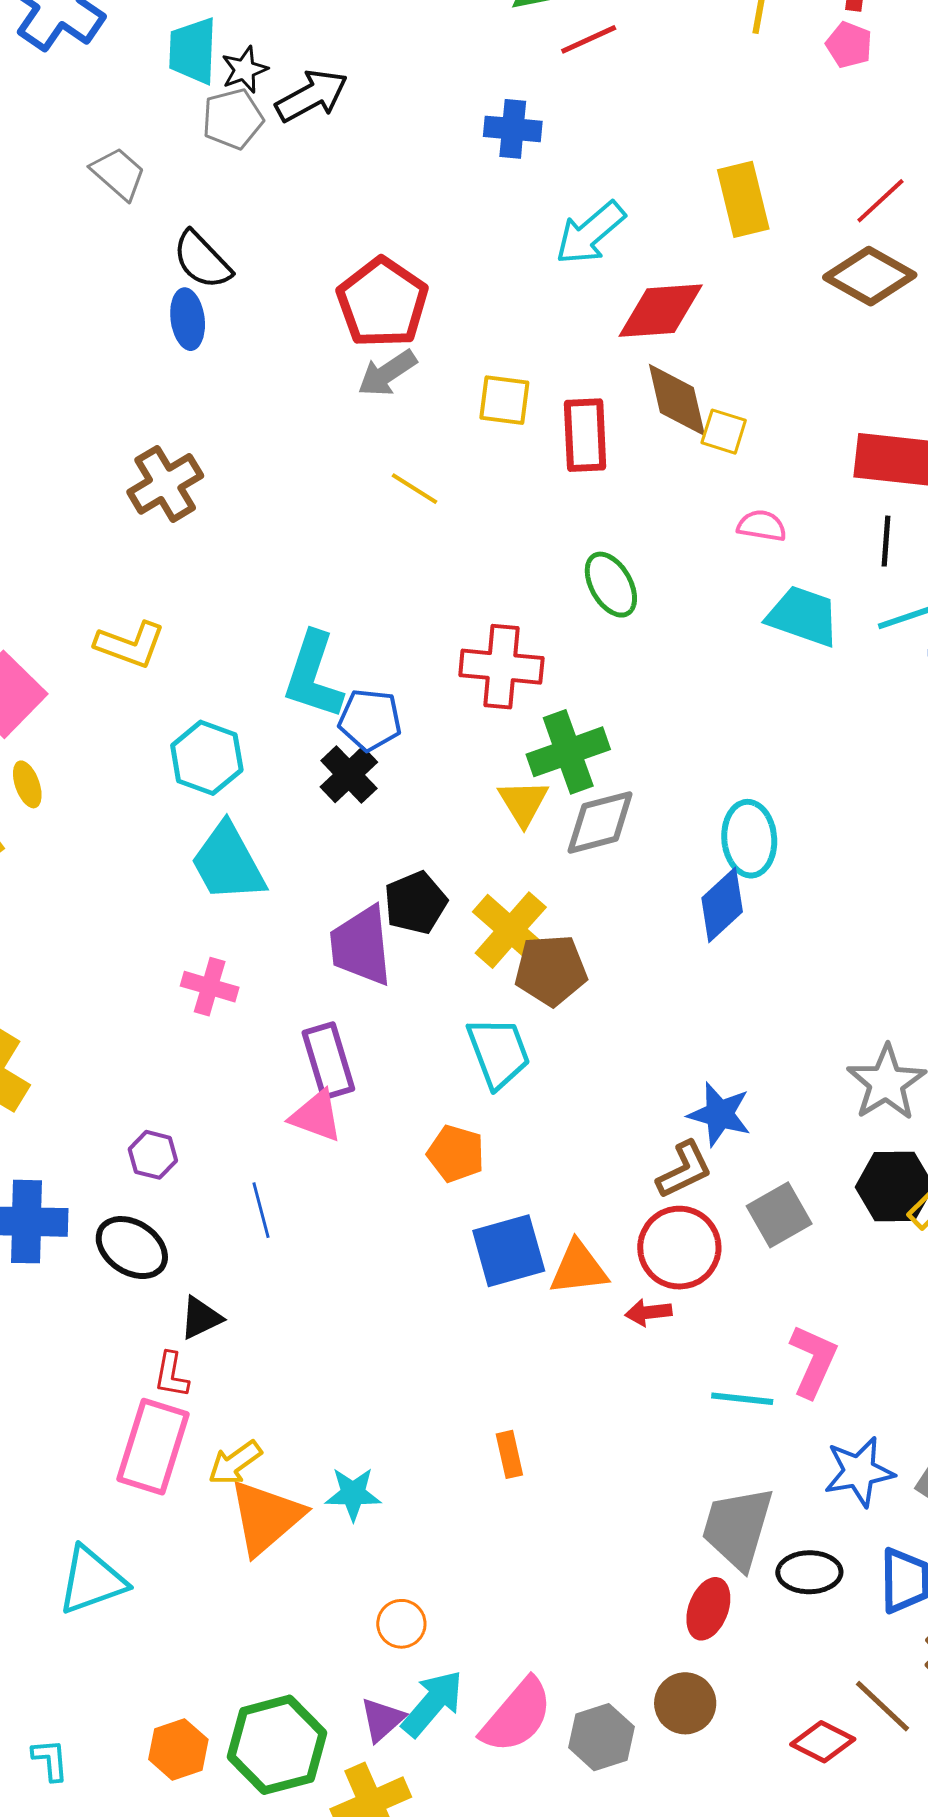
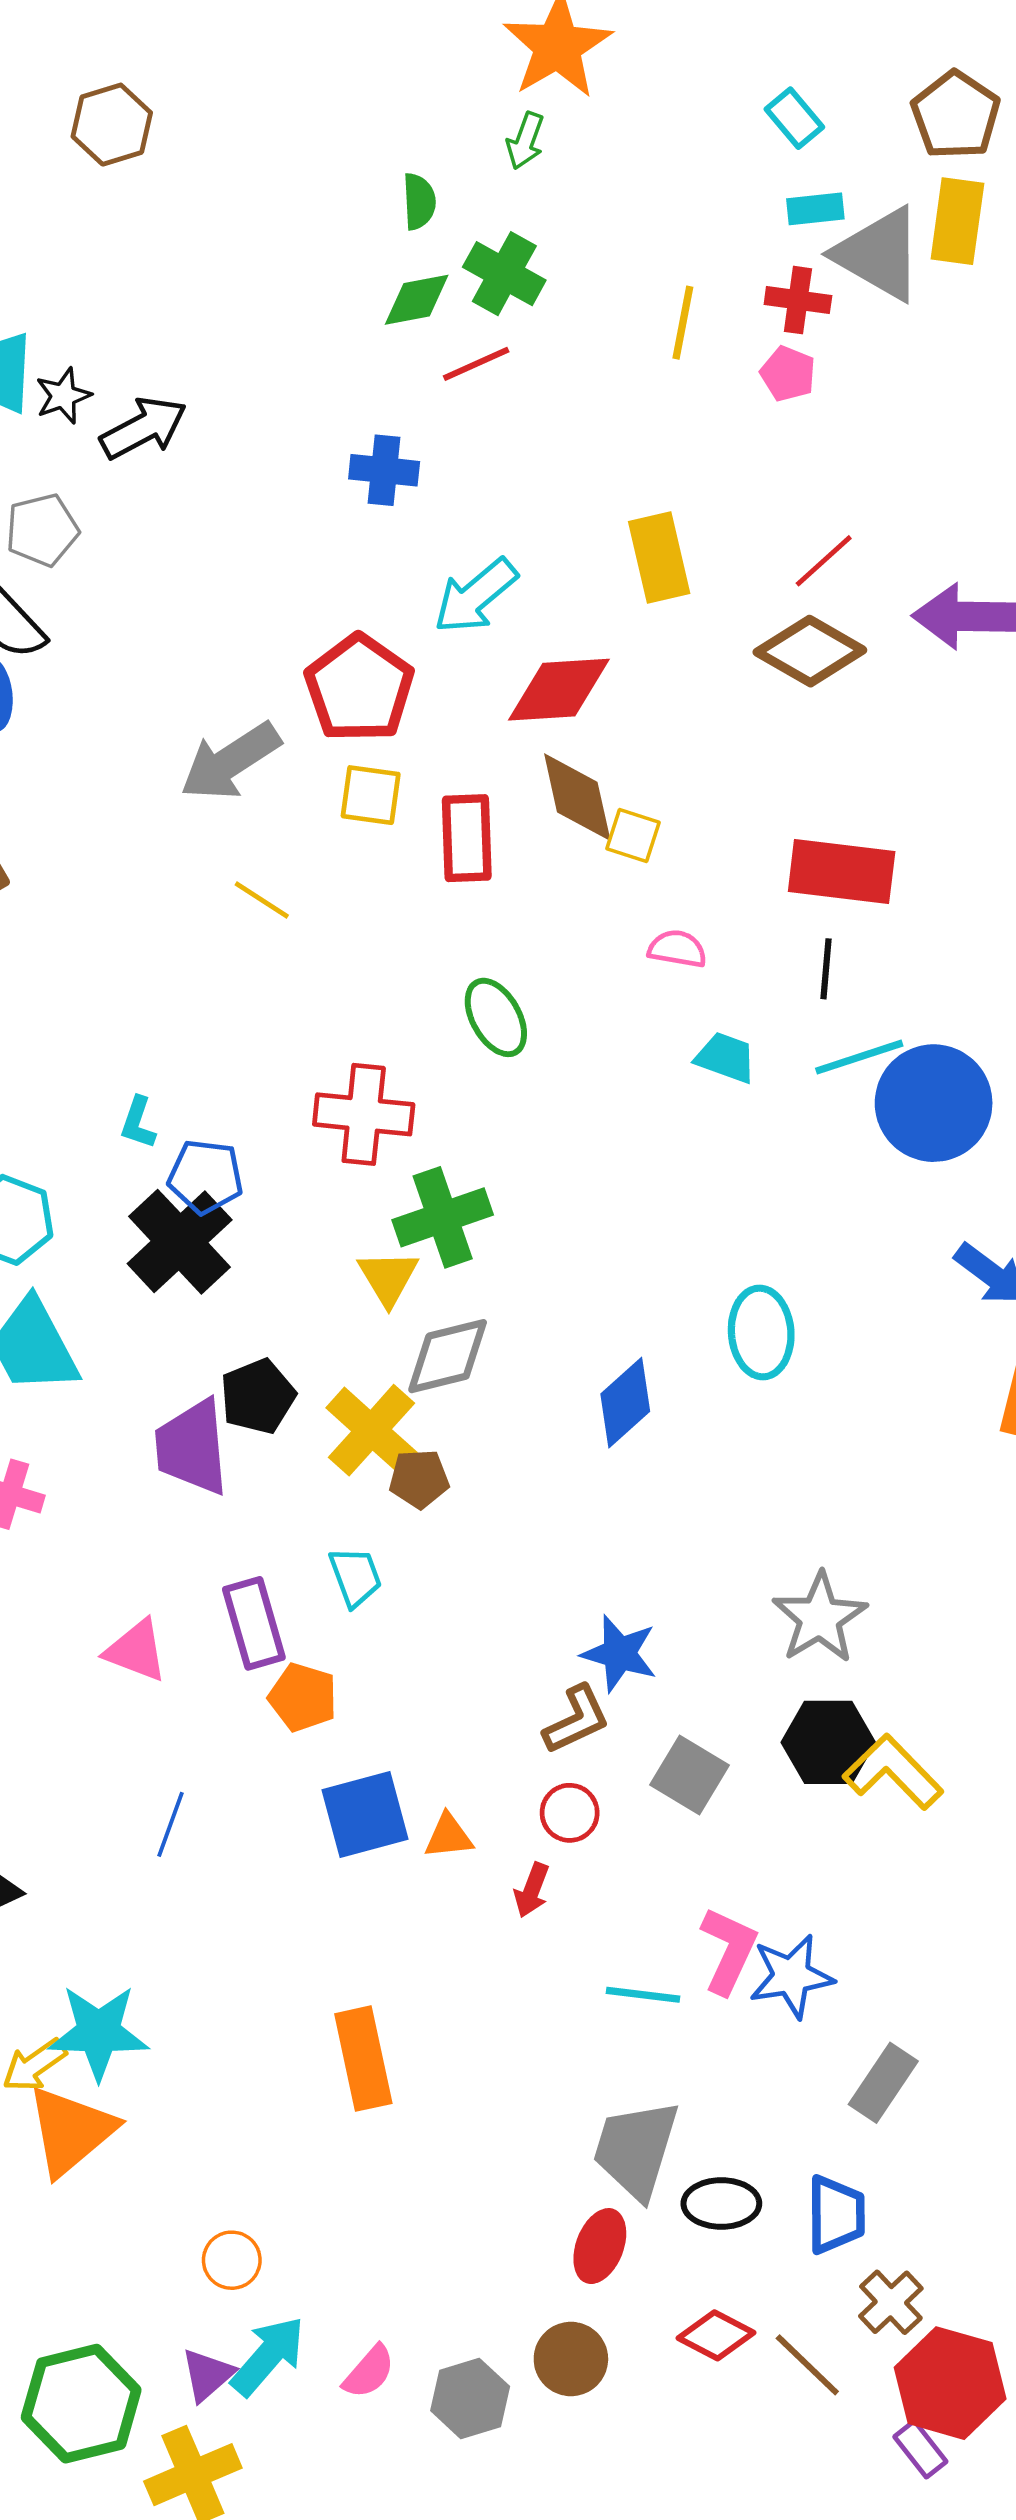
gray pentagon: (233, 119) -> (42, 530), moved
red pentagon: (382, 303) -> (359, 688), moved
gray arrow: (387, 373) -> (230, 761), size x1.4
cyan trapezoid: (803, 616) -> (726, 1058), size x0.7
cyan L-shape: (313, 676) -> (138, 1123), size x0.5
black cross: (349, 774) -> (180, 1242), size x1.5
gray diamond: (600, 822) -> (448, 1356), moved
cyan ellipse: (749, 839) -> (761, 1332), moved
brown pentagon: (551, 970) -> (419, 1479), size x0.7
cyan trapezoid: (498, 1052) -> (355, 1577), size x0.7
purple rectangle: (328, 1061) -> (254, 1623), moved
blue line: (261, 1210) -> (171, 1824), moved, turned 34
gray square: (779, 1215) -> (690, 1775), turned -30
red circle: (679, 1248) -> (570, 1813), size x0.6
orange triangle: (579, 1268) -> (449, 1836), size x0.7
red arrow: (648, 1312) -> (532, 1890), turned -63
orange rectangle: (509, 1454) -> (363, 2059), size x1.8
blue star: (859, 1472) -> (791, 1976), moved
cyan star: (353, 1494) -> (99, 2032), moved, size x1.5
pink semicircle: (517, 1716) -> (369, 2372), size x0.6
red diamond: (823, 1742) -> (716, 2335), moved

